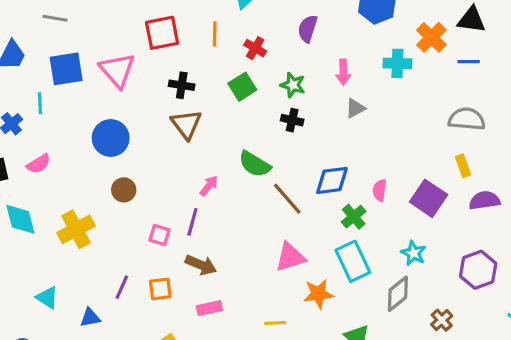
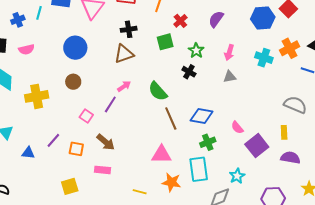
black cross: (182, 85) -> (129, 29), turned -35
brown triangle: (186, 124) -> (124, 54), turned 30
pink arrow: (209, 186) -> (124, 86), moved
pink semicircle: (380, 190) -> (237, 127), moved, turned -64
purple line: (192, 222) -> (110, 104), moved

